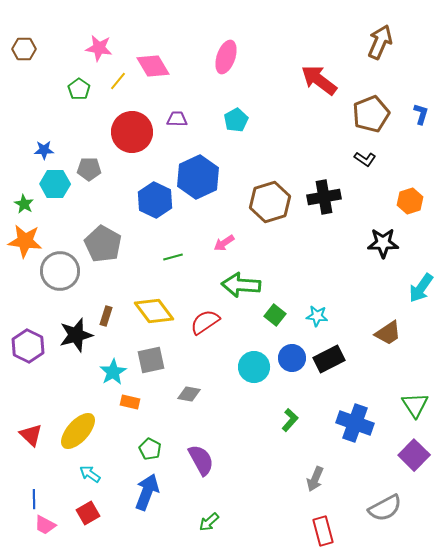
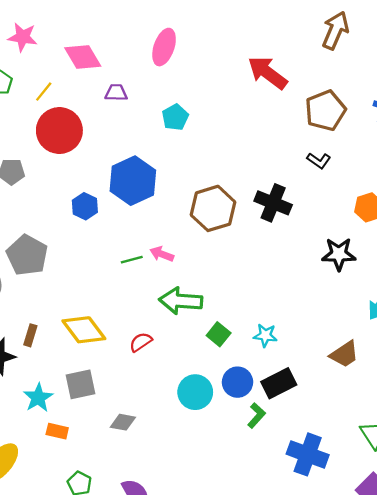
yellow line: (118, 81) -> (44, 92), moved
purple trapezoid: (177, 119) -> (116, 93), moved
black cross: (324, 197) -> (273, 203), turned 32
blue hexagon: (155, 200) -> (85, 206), size x0.7
pink arrow: (224, 243) -> (162, 254), turned 55
green line: (173, 257) -> (132, 260), moved
red semicircle: (205, 322) -> (141, 342), size x0.7
green L-shape: (290, 420) -> (256, 416), moved

